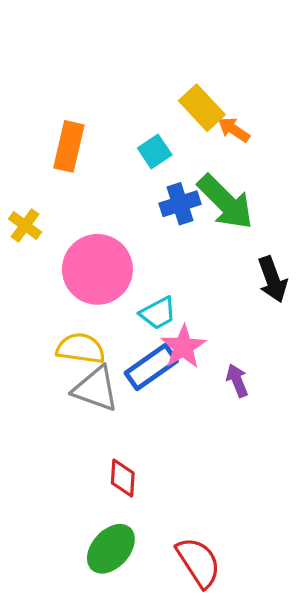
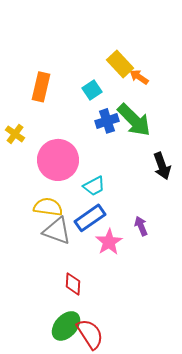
pink star: (183, 347) -> (109, 242), moved
red semicircle: (198, 562) -> (90, 334), moved

